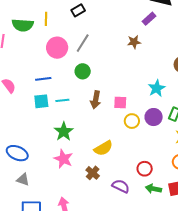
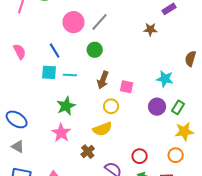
blue line: (43, 79) -> (55, 51), turned 56
cyan star: (157, 88) -> (165, 79), turned 30
yellow circle: (132, 121) -> (111, 106), moved

